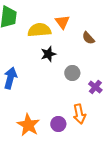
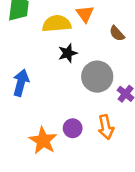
gray circle: (72, 73) -> (97, 77), size x1.6
purple circle: (58, 124) -> (73, 128), moved

